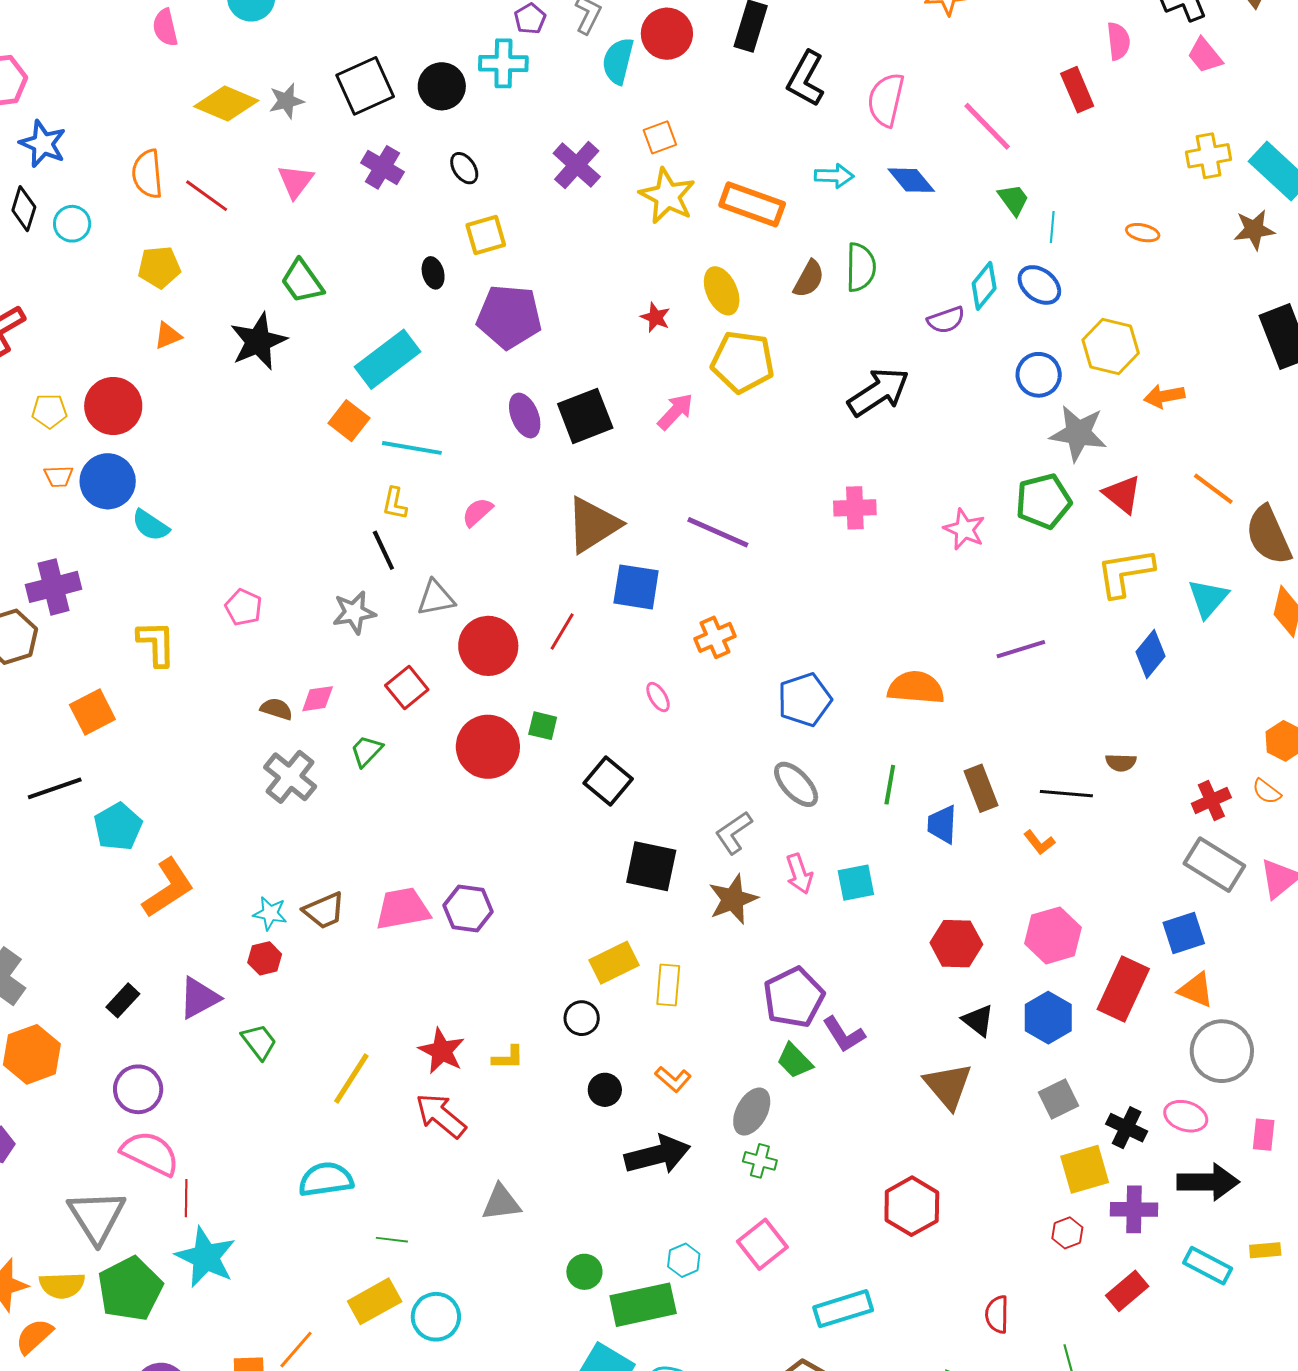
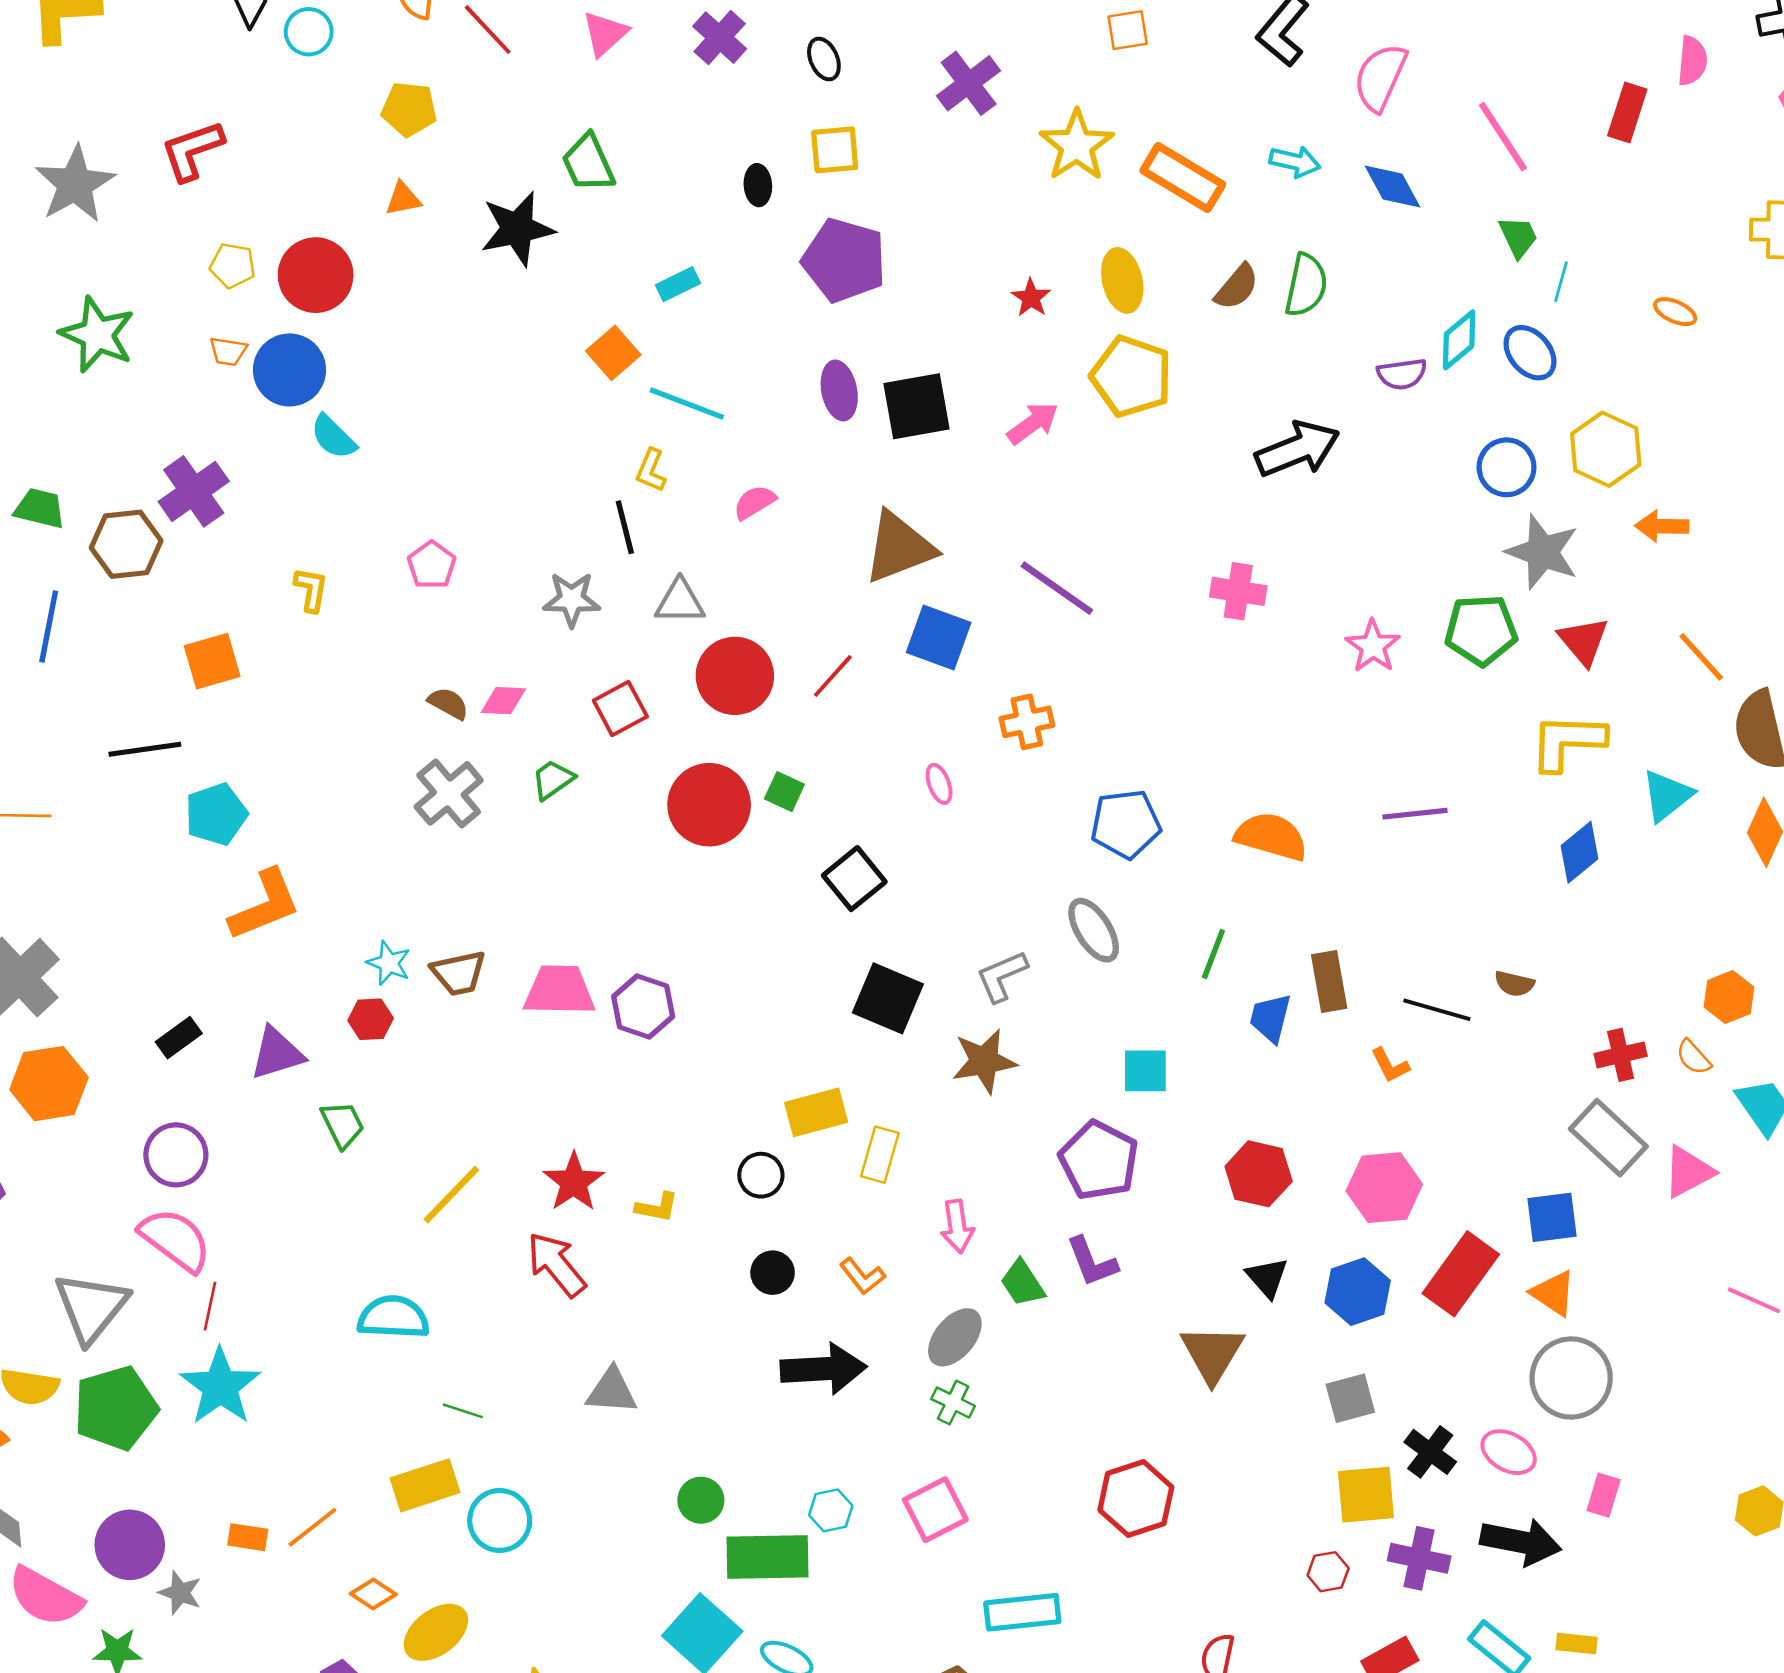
red rectangle: (1077, 90) -> (1627, 112), turned 30
orange square: (660, 137) -> (1128, 30), moved
cyan rectangle: (388, 359) -> (678, 284), size x0.5
purple cross: (53, 587) -> (194, 491), turned -32
yellow L-shape: (156, 643) -> (311, 590), size x0.7
pink arrow: (799, 874) -> (957, 1226), moved
purple pentagon: (794, 997) -> (1099, 1160), moved, turned -30

